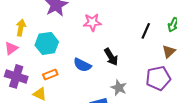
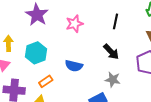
black line: (146, 31) -> (115, 21), moved
black arrow: (111, 57) -> (111, 52), moved

